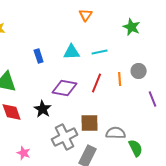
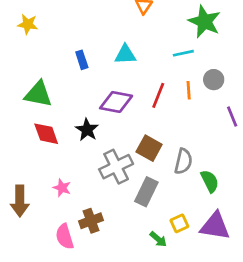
green star: (132, 27) -> (204, 22), size x1.4
cyan line: (100, 52) -> (183, 53), moved
brown square: (90, 123) -> (149, 148), turned 30
gray semicircle: (116, 133) -> (183, 161), turned 102

